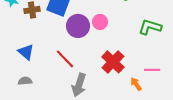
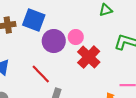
red cross: (113, 62) -> (89, 57), moved

